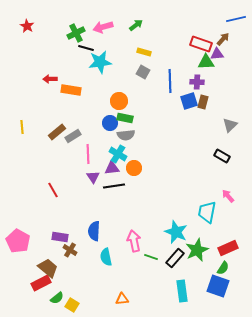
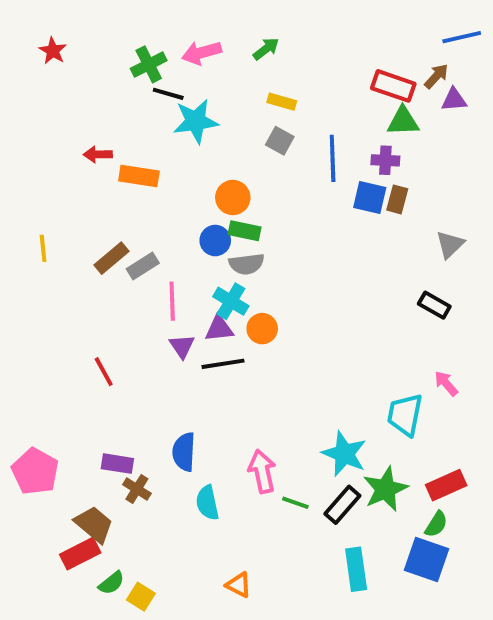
purple triangle: (217, 54) -> (454, 100), moved
blue square: (189, 101) -> (370, 198), turned 30
orange triangle: (122, 299) -> (239, 585), turned 32

